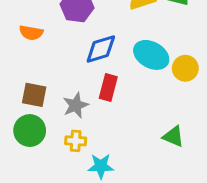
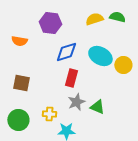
gray star: (76, 105) -> (76, 102), moved
green circle: (30, 131) -> (18, 120), moved
green triangle: (173, 136) -> (97, 107), moved

